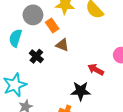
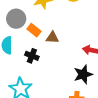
orange rectangle: (52, 25) -> (34, 30), moved

